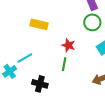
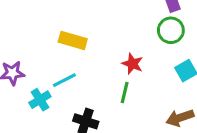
yellow rectangle: (39, 24) -> (73, 40), moved

